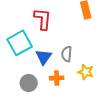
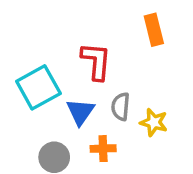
red L-shape: (43, 19) -> (96, 61), moved
yellow star: (86, 72) -> (154, 122), moved

